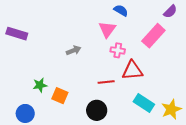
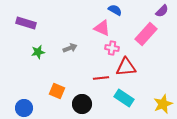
pink triangle: (107, 29) -> (102, 28), turned -42
purple rectangle: (17, 34) -> (26, 23), moved
green star: (40, 85) -> (38, 52), moved
cyan rectangle: (144, 103) -> (124, 98), moved
black circle: (97, 110) -> (82, 104), moved

